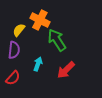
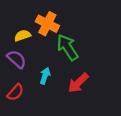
yellow semicircle: (19, 30) -> (22, 36), turned 32
purple semicircle: (14, 50) -> (17, 59), turned -54

